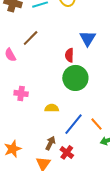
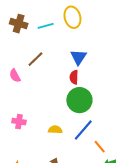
blue triangle: (88, 38) -> (78, 57), moved
pink cross: (21, 93) -> (19, 122), moved
blue line: (74, 124) -> (83, 130), moved

